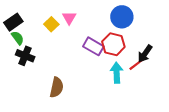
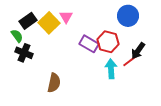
blue circle: (122, 17) -> (128, 16), moved
black rectangle: (13, 22) -> (28, 21), moved
yellow square: (51, 24) -> (49, 23), size x1.5

